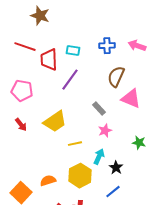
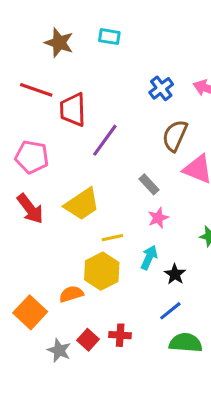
blue cross: (107, 46) -> (161, 88), turned -35
cyan rectangle: (73, 51) -> (109, 37), moved
red arrow: (21, 125) -> (30, 209), size x1.5
yellow hexagon: (80, 176) -> (102, 271), moved

